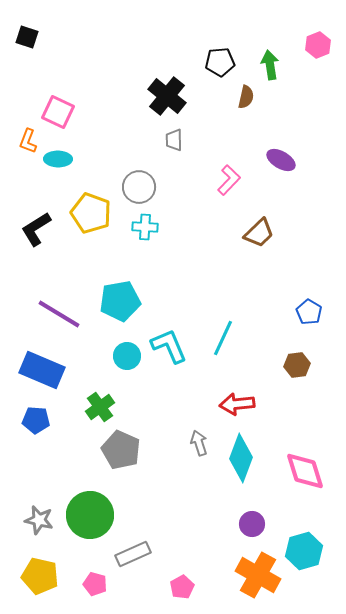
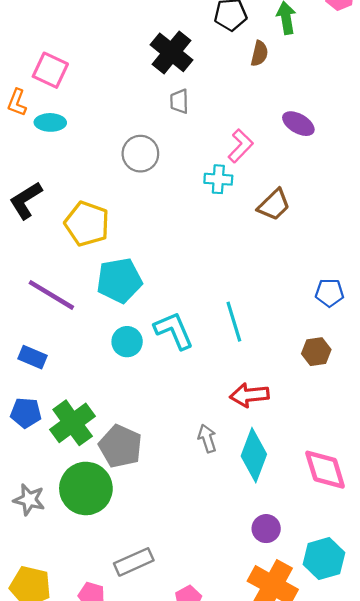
yellow pentagon: (91, 213) -> (87, 224), moved
cyan cross: (145, 227) -> (218, 179), moved
blue pentagon: (309, 312) -> (330, 293), turned -30
cyan line: (223, 338) -> (234, 322), turned -42
blue rectangle: (42, 370) -> (33, 357), size x0.6
green cross: (100, 407) -> (73, 423), moved, size x1.4
green circle: (90, 515) -> (86, 488), moved
gray star: (39, 520) -> (29, 500), moved

